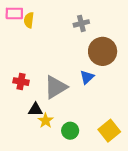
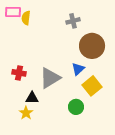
yellow star: (46, 121) -> (26, 113), moved
green circle: (70, 131) -> (76, 107), moved
yellow square: (109, 131) -> (92, 86), moved

